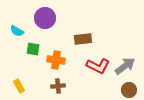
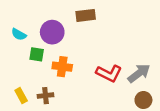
purple circle: (45, 18) -> (52, 32), moved
brown rectangle: (83, 39) -> (86, 15), moved
brown cross: (58, 86) -> (46, 96), moved

